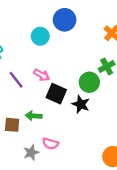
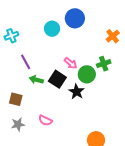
pink arrow: (42, 75) -> (71, 63), moved
green arrow: (34, 116) -> (36, 80), moved
gray star: (31, 152) -> (18, 124), moved

